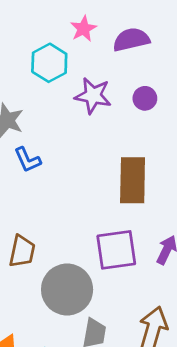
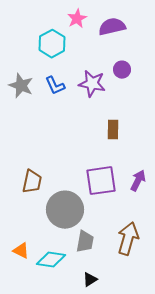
purple star: (93, 96) -> (92, 84), moved
blue L-shape: (27, 160) -> (55, 86), moved
brown rectangle: (133, 180) -> (113, 130), size x0.6

